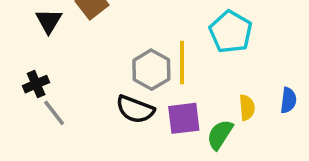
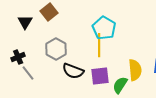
cyan pentagon: (231, 32) -> (104, 28), moved
gray hexagon: (151, 70) -> (56, 49), moved
yellow semicircle: (247, 108) -> (135, 70), size x1.5

